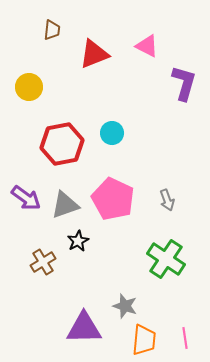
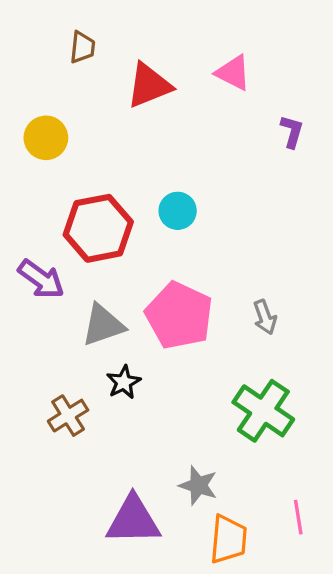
purple L-shape: (184, 83) -> (292, 131), size x0.6
purple arrow: (26, 198) -> (41, 279), moved
pink line: (185, 338) -> (298, 517), moved

